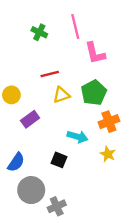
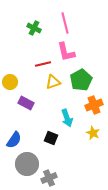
pink L-shape: (95, 53) -> (66, 52), moved
purple rectangle: (30, 119) -> (26, 103), turned 63
cyan arrow: (78, 137) -> (67, 118), turned 54

